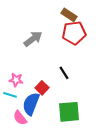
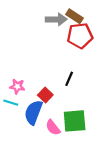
gray arrow: (33, 39) -> (56, 19), moved, turned 36
black line: (64, 73) -> (69, 79), turned 56
pink semicircle: (20, 118) -> (53, 127), moved

